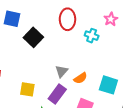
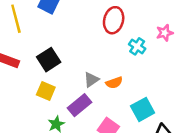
black square: (33, 37) -> (49, 60), moved
orange semicircle: (80, 78) -> (114, 83), moved
cyan square: (108, 85) -> (143, 109), turned 30

